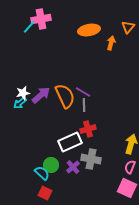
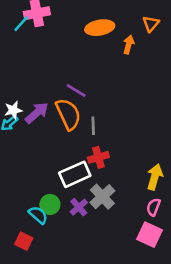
purple line: (83, 92) -> (76, 90), moved
gray cross: (91, 159) -> (102, 197), turned 36
red square: (45, 193) -> (24, 241), moved

